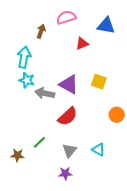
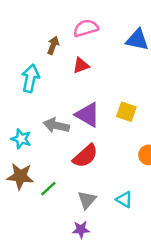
red triangle: (82, 43) -> (81, 65), moved
cyan star: (27, 80) -> (21, 139), moved
brown star: (17, 155) -> (20, 176), moved, size x1.5

